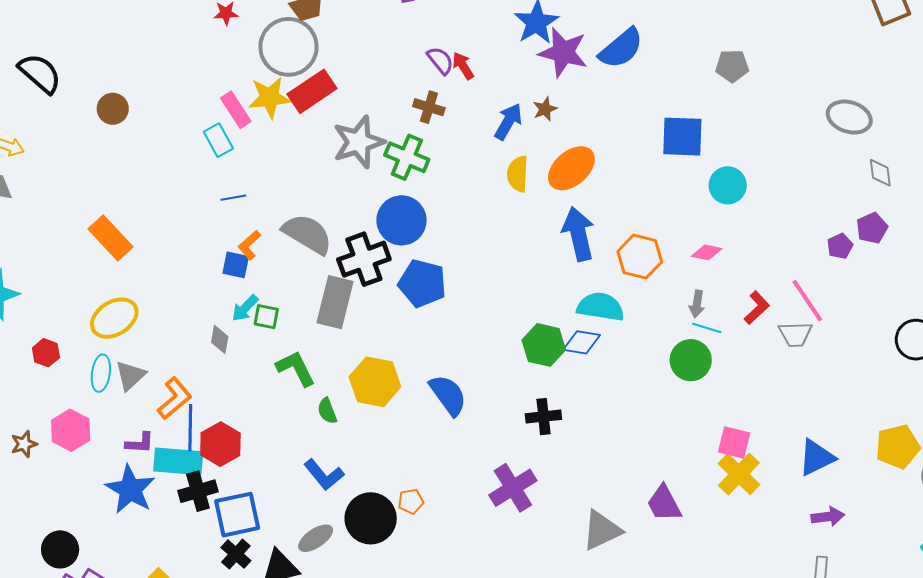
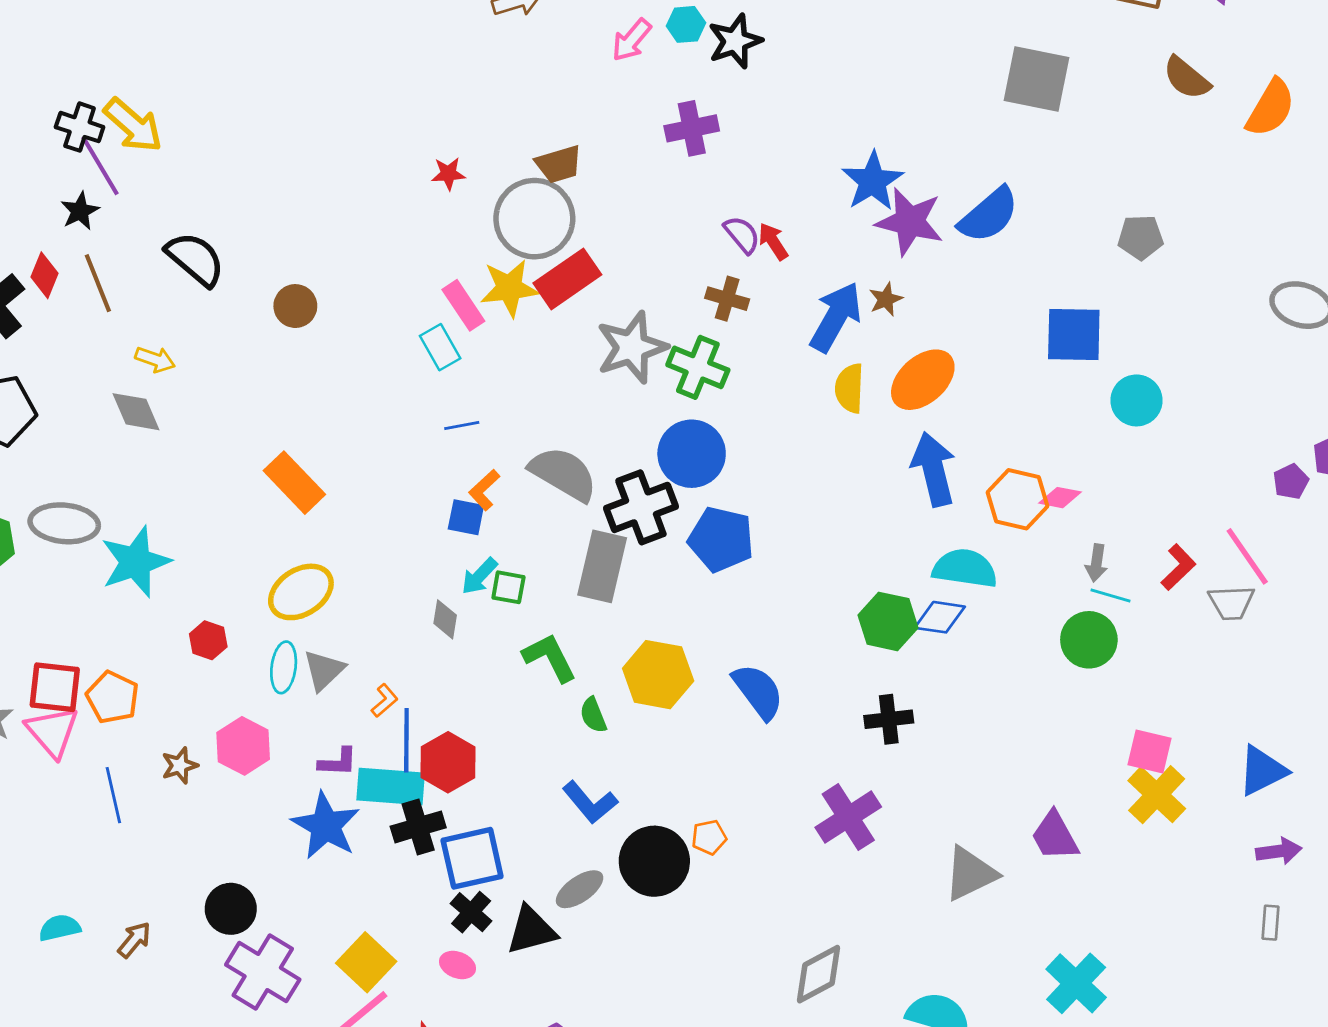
blue arrow: (508, 122) -> (836, 317), size x1.4
pink diamond: (707, 252) -> (1060, 498), moved
orange L-shape: (174, 398) -> (385, 701), size x0.6

